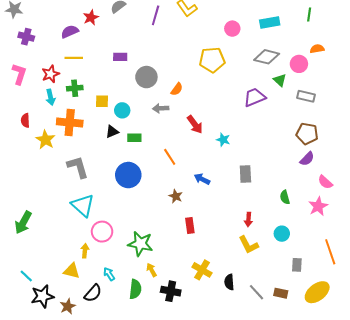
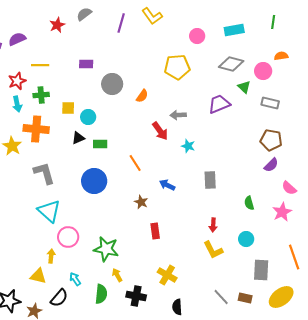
purple semicircle: (70, 32) -> (17, 39), moved
gray arrow: (161, 108) -> (178, 115), moved
gray rectangle: (297, 265) -> (261, 270), size x1.5
black semicircle: (229, 282) -> (177, 307), moved

